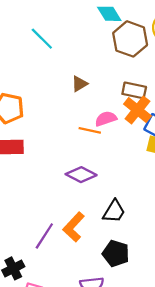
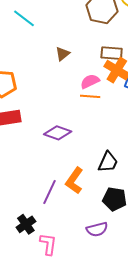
orange line: (90, 130) -> (90, 96), moved
purple diamond: (81, 175) -> (58, 133), moved

